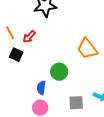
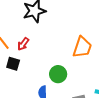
orange trapezoid: (87, 49) -> (82, 47), turned -115

